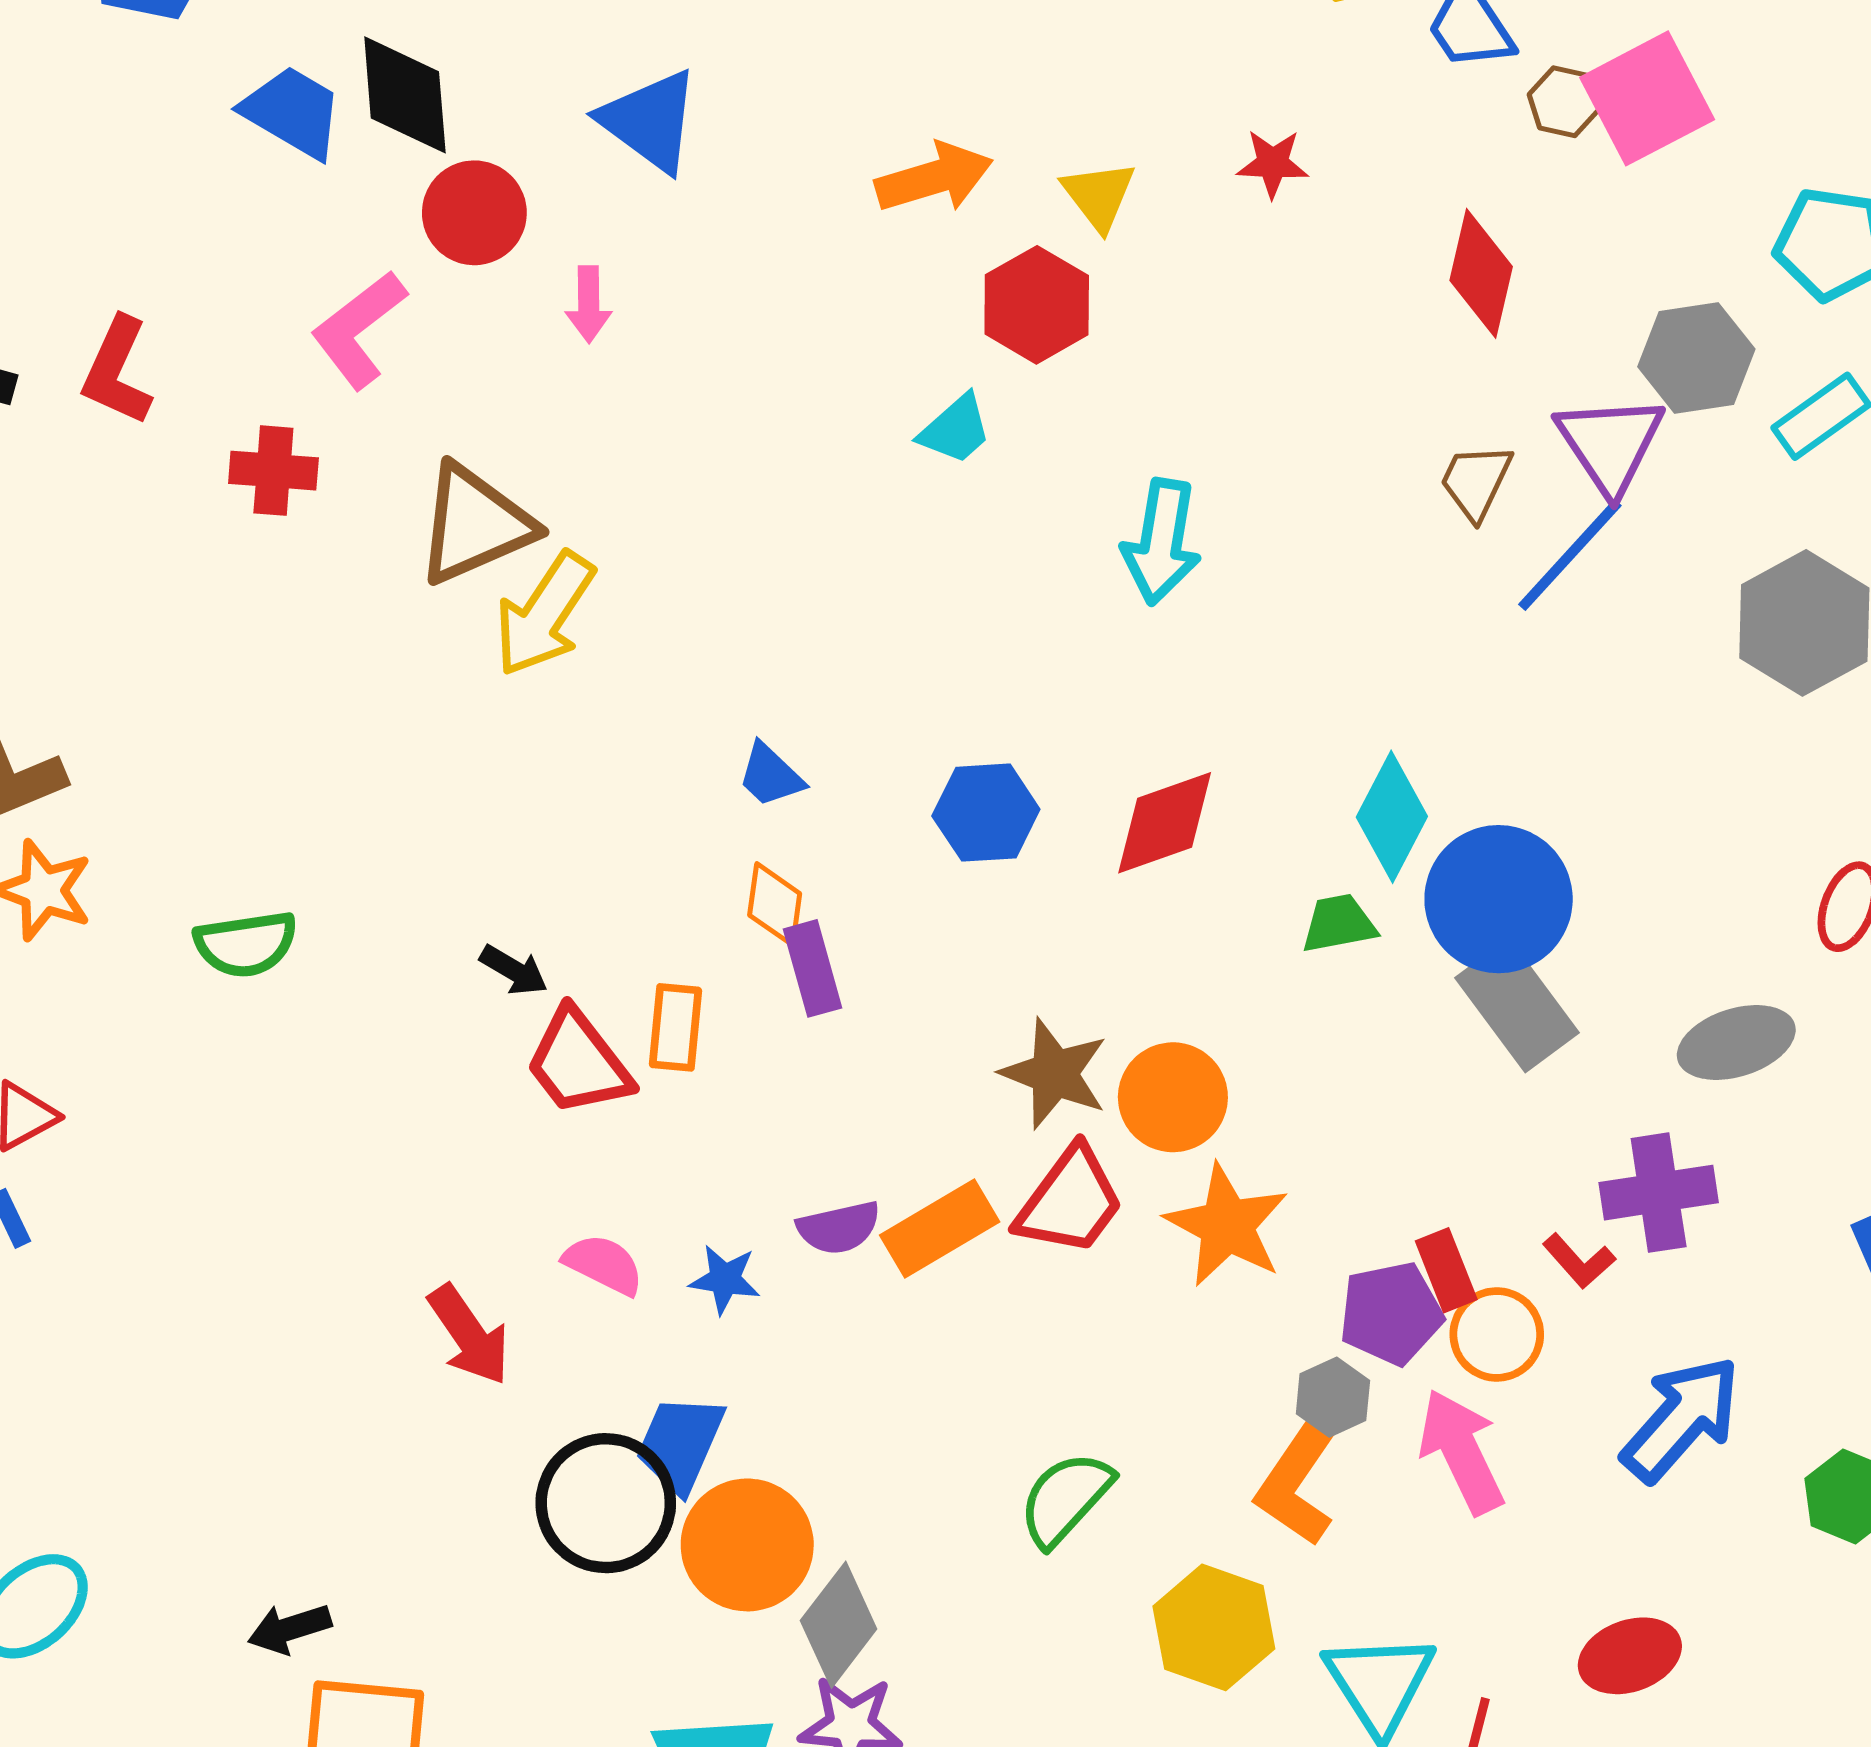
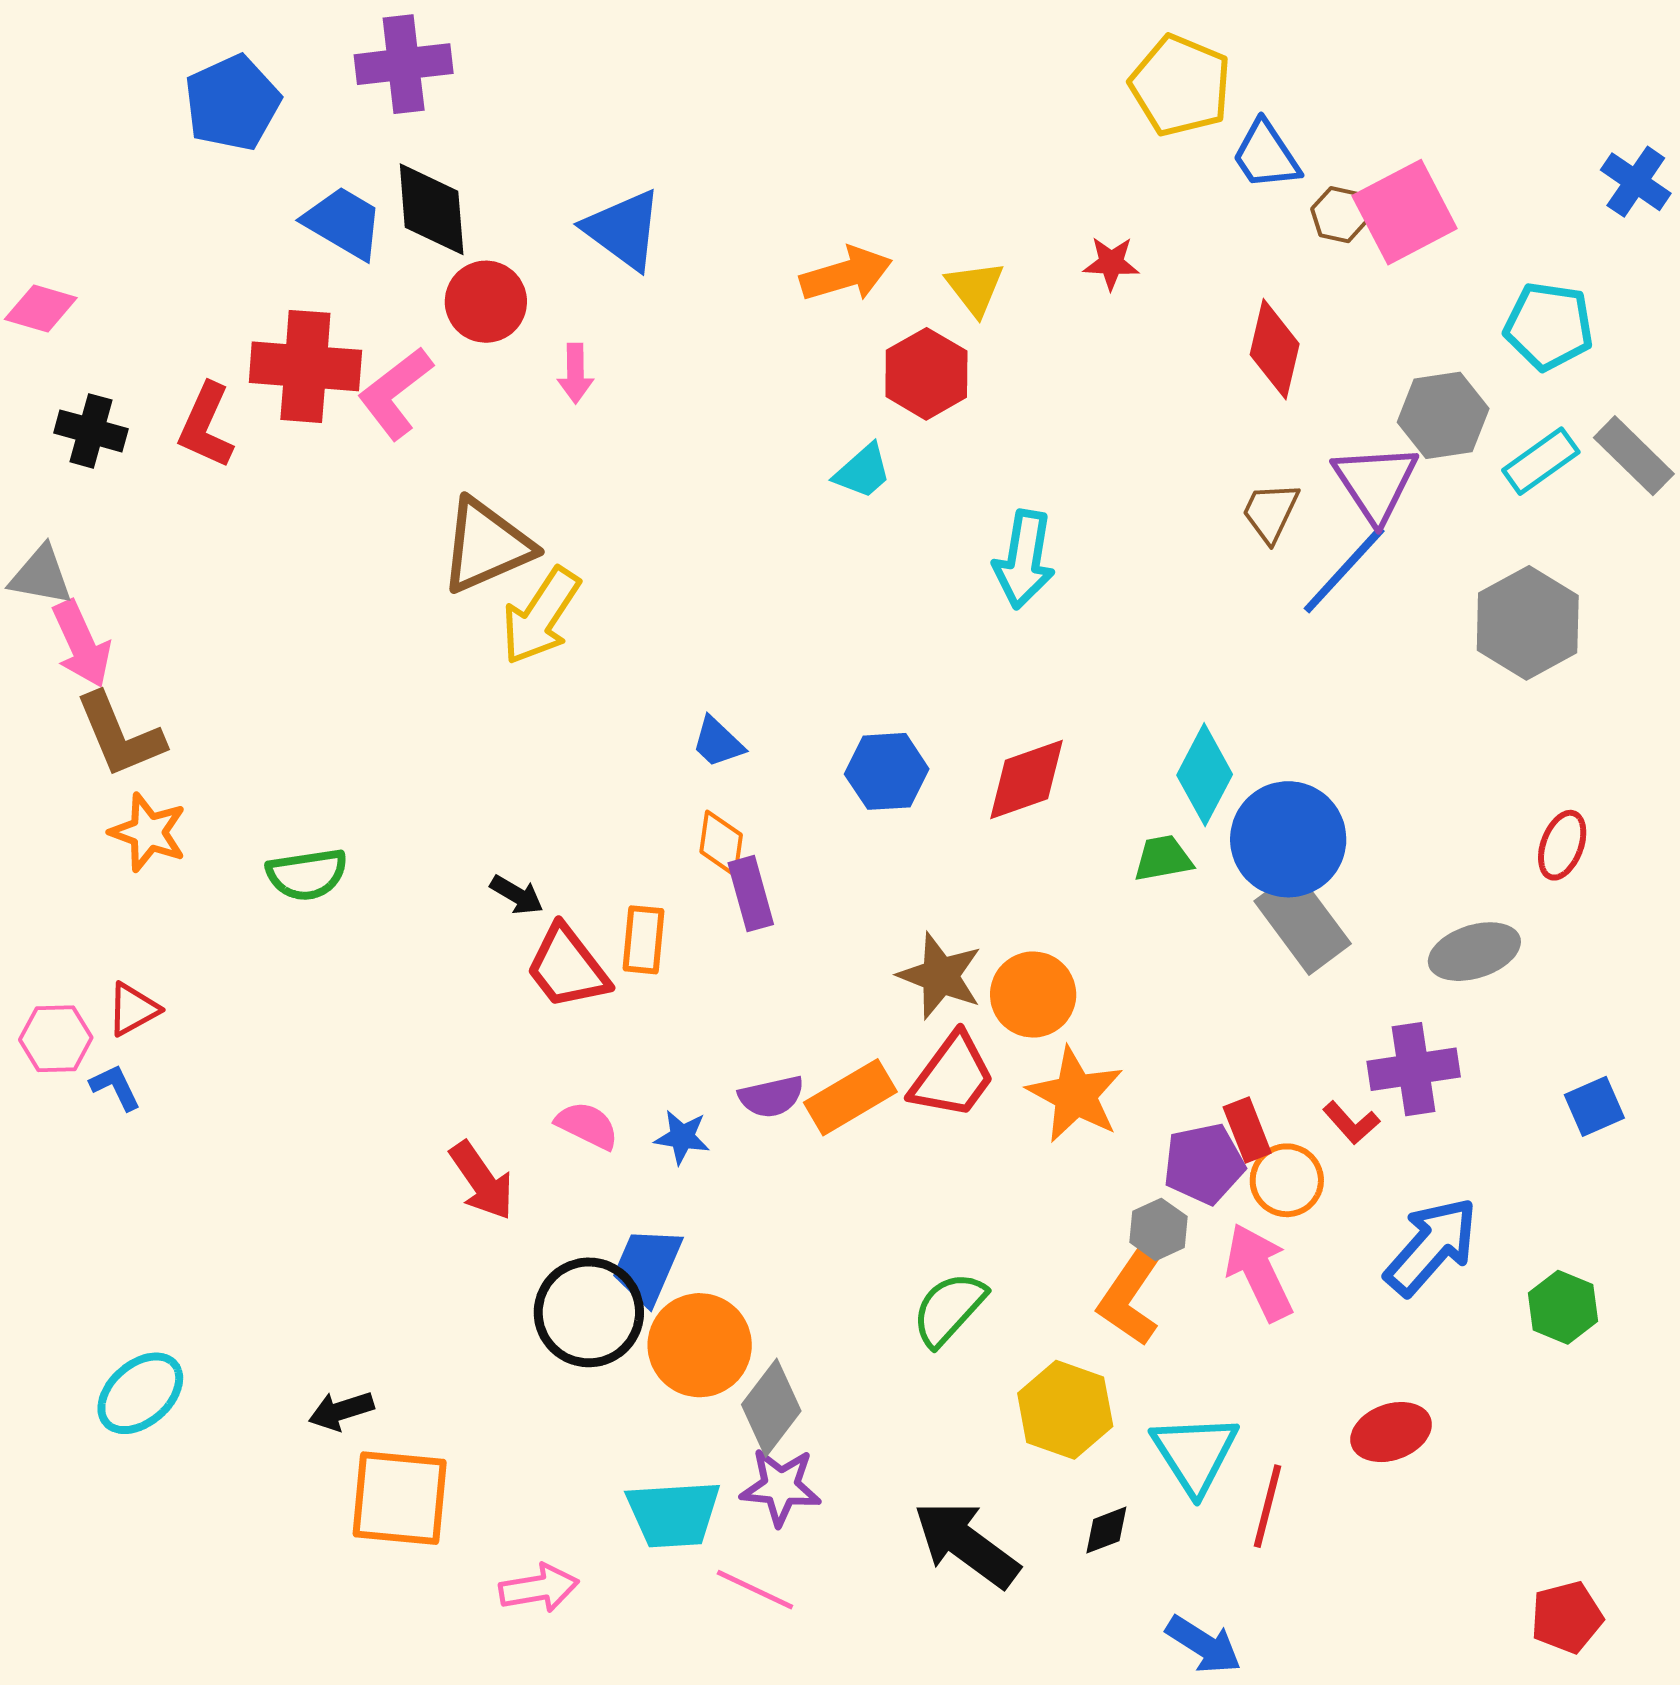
red cross: (273, 471) -> (305, 366), moved, size x1.6

